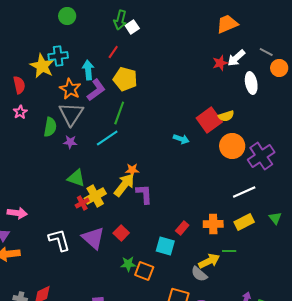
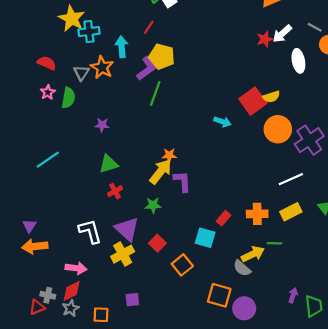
yellow star: (42, 66) -> (72, 19), moved
red semicircle: (19, 85) -> (47, 63), turned -54
purple L-shape: (96, 90) -> (147, 68), moved
gray triangle: (71, 114) -> (81, 73), moved, size x0.6
green semicircle: (50, 127) -> (68, 98), moved
cyan line: (107, 138) -> (48, 160), moved
green triangle: (76, 178) -> (109, 164), turned -36
yellow cross: (95, 196) -> (123, 254), moved
pink arrow: (17, 213) -> (76, 268), moved
red square: (121, 233) -> (157, 243), moved
green star: (128, 264) -> (153, 205), moved
orange square: (144, 271) -> (182, 265), turned 30

